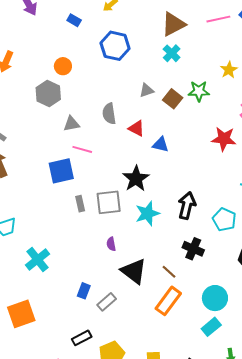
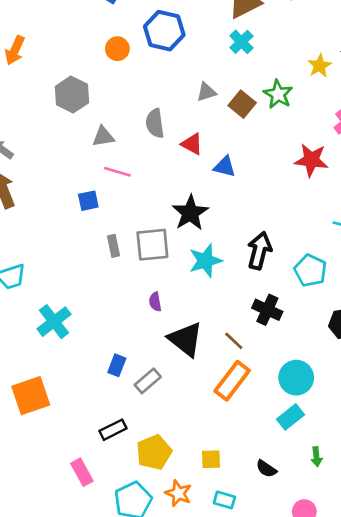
orange circle: (63, 66) -> (117, 49), moved
green star: (199, 91) -> (278, 94), turned 30
blue square: (61, 171) -> (88, 201), size x0.6

